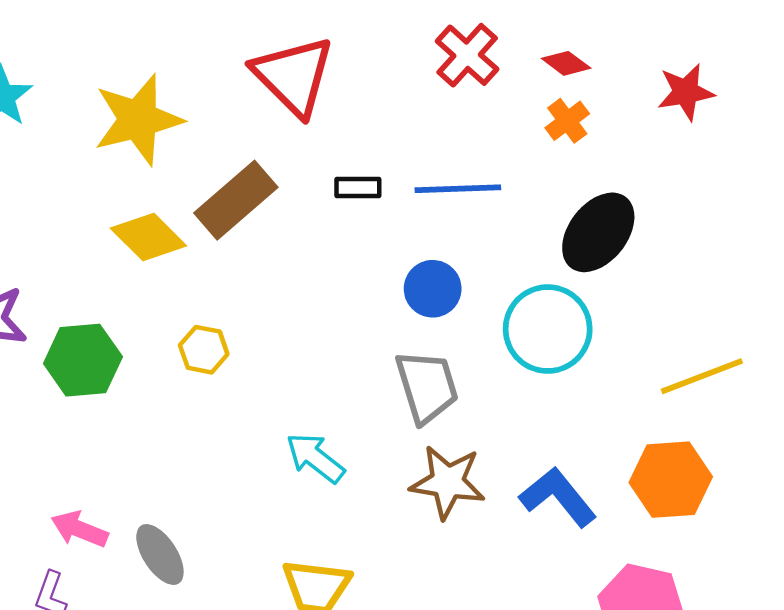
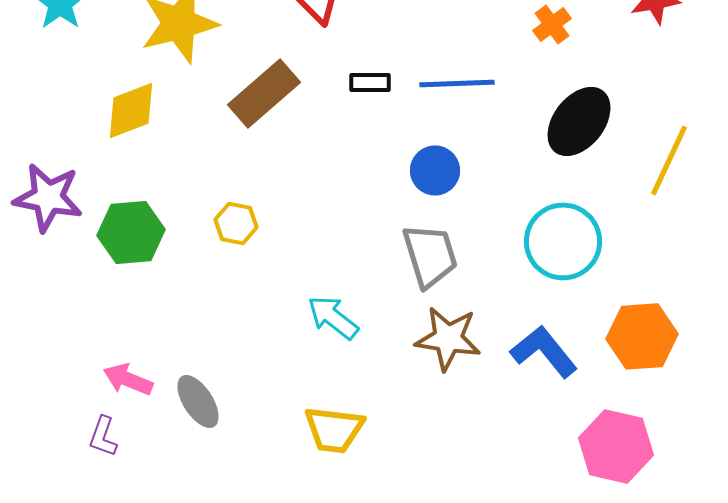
yellow diamond: (148, 237) -> (131, 110), moved, turned -66
cyan circle: (548, 329) -> (563, 241), moved
yellow line: (702, 376) -> (669, 160), moved, turned -44

